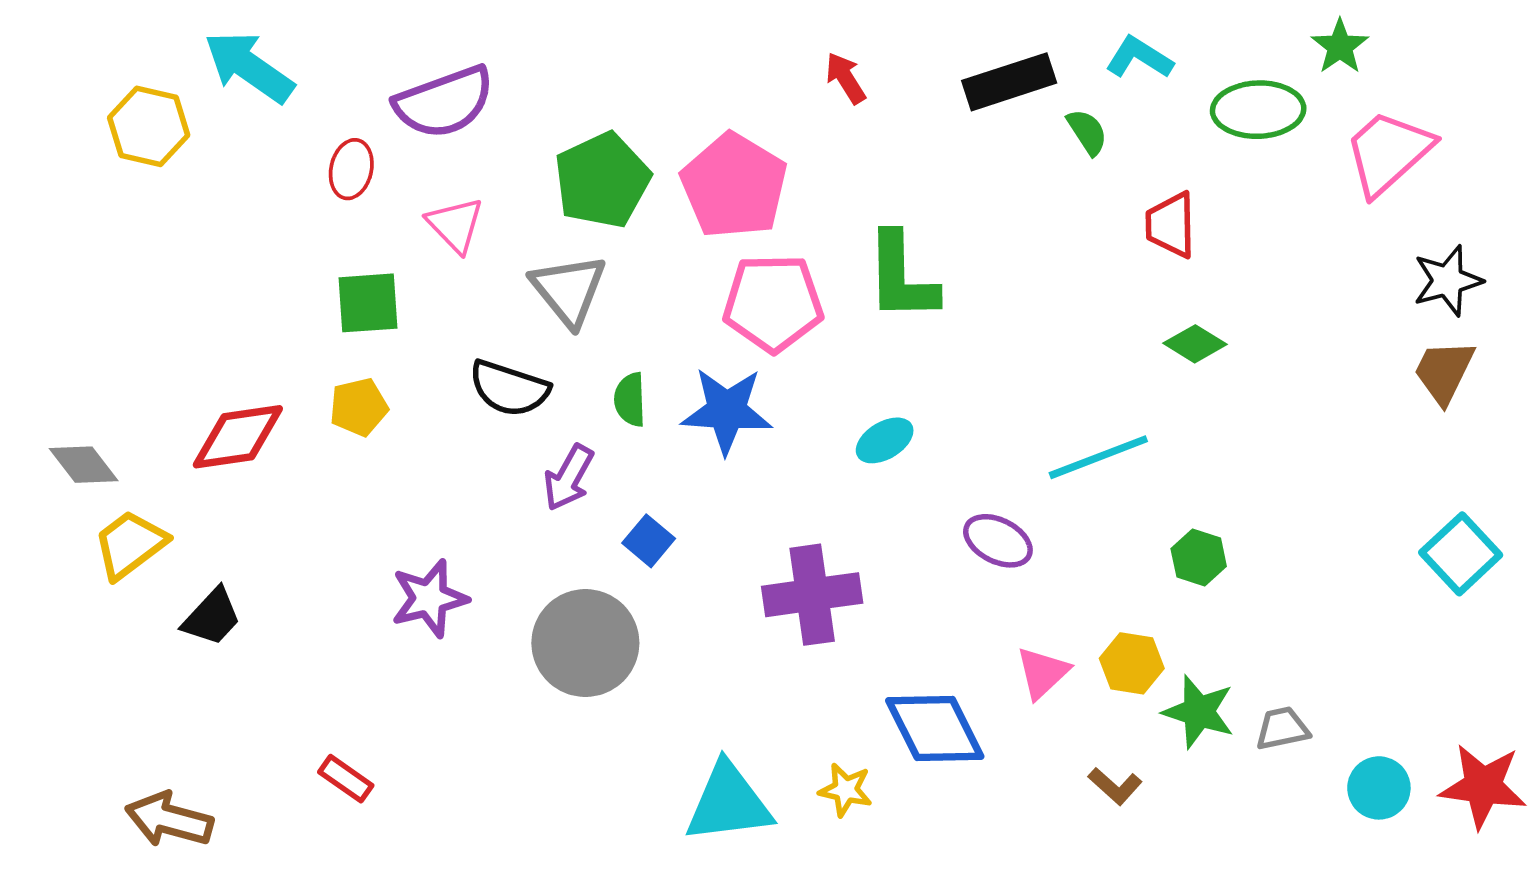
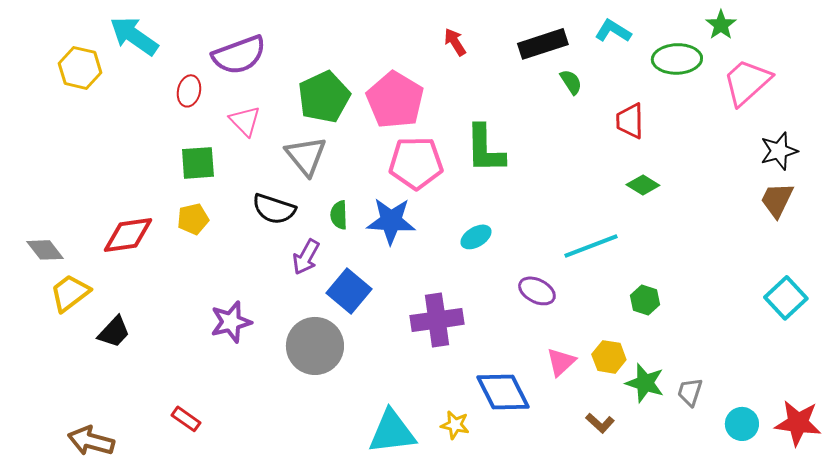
green semicircle: (1087, 132) -> (571, 82), moved
blue square: (649, 541) -> (349, 291), size x1.6
gray trapezoid: (1282, 728) -> (690, 392), turned -60

